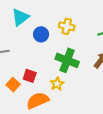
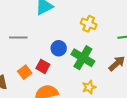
blue circle: (41, 34) -> (59, 48), moved
yellow star: (57, 84) -> (89, 87), moved

